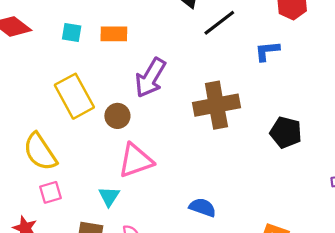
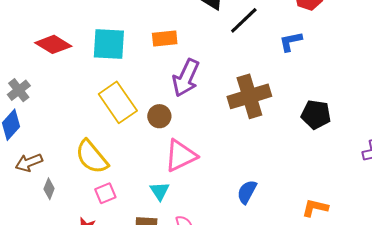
cyan square: (72, 32) -> (109, 44), size x1.8
orange rectangle: (114, 34) -> (165, 39), moved
blue semicircle: (203, 207) -> (247, 192), turned -75

